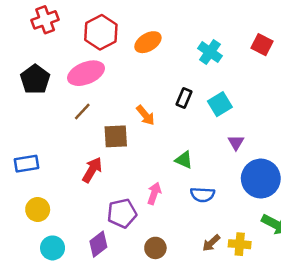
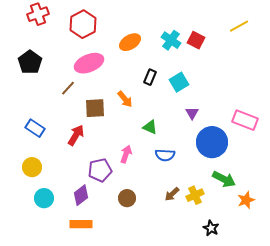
orange ellipse: (148, 42) -> (130, 42), moved
red square: (262, 45) -> (196, 40), moved
pink ellipse: (86, 73) -> (89, 63), moved
orange arrow: (145, 115) -> (125, 99), moved
blue rectangle: (26, 164) -> (35, 128), moved, turned 42
yellow cross: (240, 244) -> (195, 195), turned -30

